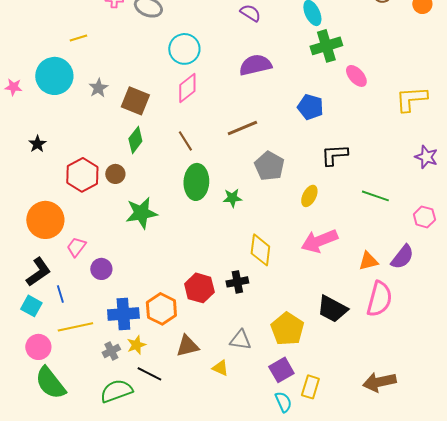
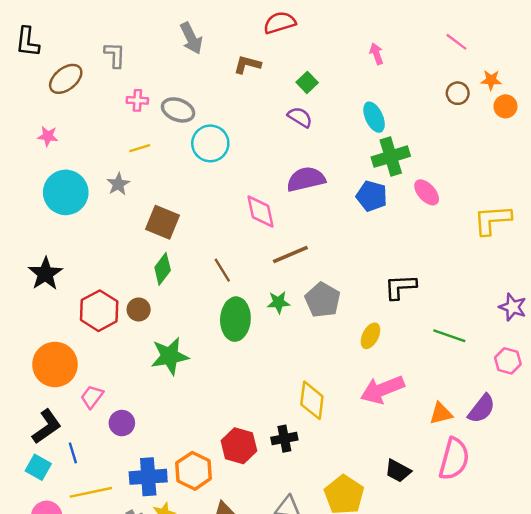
yellow line: (78, 38) -> (140, 148), moved
cyan circle: (184, 49) -> (210, 143), moved
pink star: (13, 87) -> (48, 136), moved
gray star: (98, 88) -> (118, 184), moved
pink diamond: (187, 88) -> (261, 212), moved, turned -64
blue pentagon: (310, 107) -> (372, 196), moved
black star: (37, 144) -> (45, 274), size x1.6
purple star: (426, 157) -> (513, 307), moved
green star: (232, 198) -> (278, 302), moved
black trapezoid: (332, 309) -> (398, 471), size x0.7

